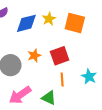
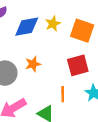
red square: (60, 56) -> (78, 65), moved

